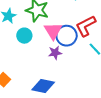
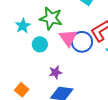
purple star: (55, 53) -> (55, 72), moved

